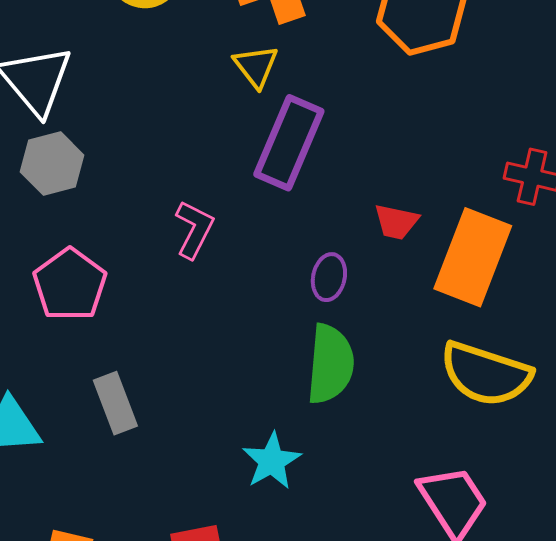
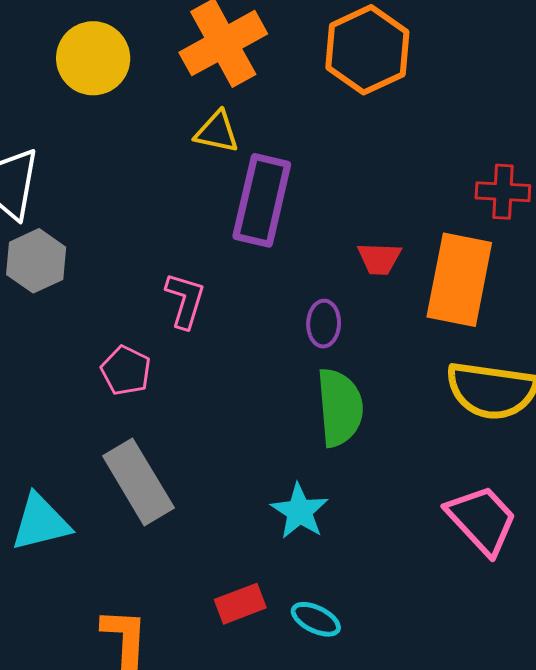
yellow triangle: (256, 66) -> (217, 132), turned -30
pink pentagon: (70, 285) -> (126, 371), moved, size x0.7
gray rectangle: (115, 403) -> (138, 482), size x1.4

